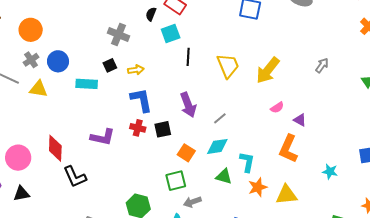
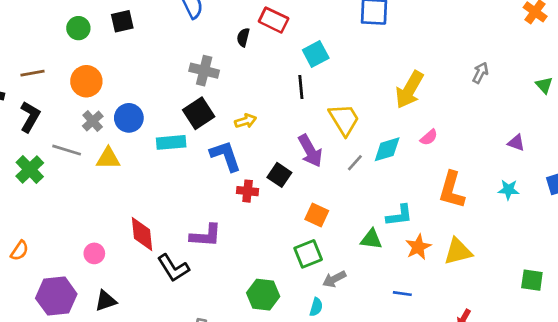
cyan square: (171, 33) -> (316, 54), moved
black square: (110, 65) -> (199, 113), size x1.6
yellow trapezoid: (228, 66) -> (344, 119), moved
yellow arrow: (136, 70) -> (246, 121), moved
blue L-shape: (141, 100) -> (226, 156), moved
purple triangle: (300, 120) -> (516, 143), moved
black square: (163, 129) -> (279, 175), moved, turned -36
purple L-shape: (103, 137) -> (206, 236), moved
cyan diamond: (217, 146) -> (387, 149), moved
pink circle: (18, 158) -> (94, 253), size x0.6
cyan L-shape: (247, 162) -> (399, 215), turned 80
cyan star: (330, 172) -> (508, 190), moved

